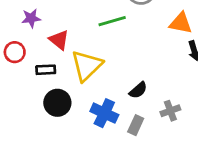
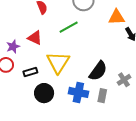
purple star: (31, 18) -> (13, 47), moved
red triangle: (59, 40) -> (35, 38), moved
black semicircle: (138, 90) -> (98, 71), size x1.5

